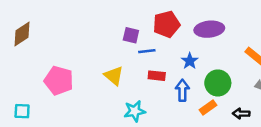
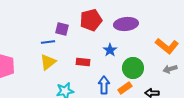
blue line: (147, 51) -> (48, 42), moved
yellow triangle: (114, 76) -> (48, 62), turned 42
blue arrow: (182, 90) -> (104, 85), moved

